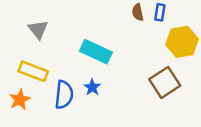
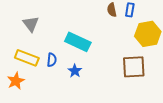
brown square: (165, 82) -> (134, 67), turned 30
blue semicircle: (64, 95) -> (52, 60), moved, size x0.6

